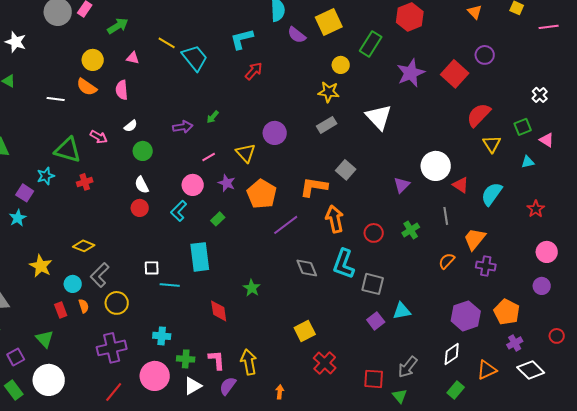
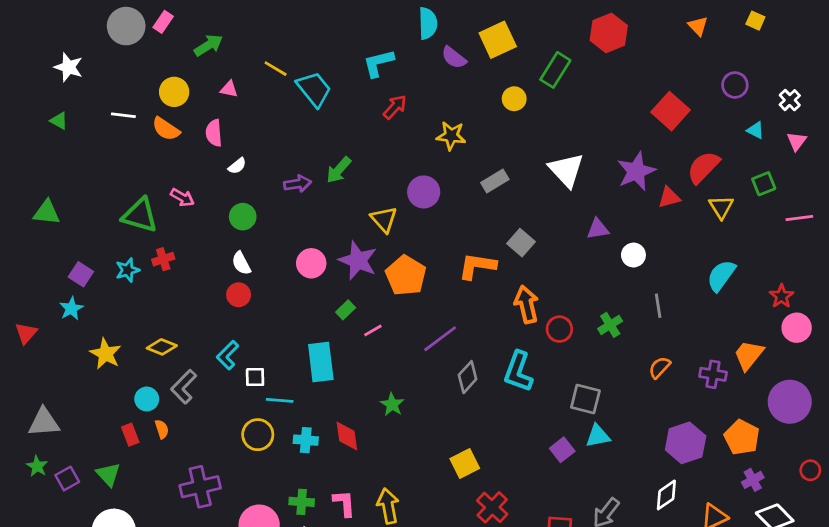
pink line: (549, 27) -> (799, 218), moved
purple circle: (485, 55) -> (735, 85), moved
purple star: (411, 73) -> (636, 171), moved
yellow star: (329, 92) -> (451, 136), moved
white cross: (540, 95) -> (790, 100), moved
white line: (56, 99) -> (123, 115), moved
green arrow: (213, 117) -> (339, 170), size x1.5
white semicircle: (131, 126) -> (237, 166), moved
pink triangle: (547, 140) -> (797, 141), moved, turned 35
pink line: (209, 157) -> (373, 330), moved
cyan triangle: (528, 162) -> (755, 130), moved, turned 40
white circle: (436, 166) -> (633, 255), moved, size x0.6
cyan star: (46, 176) -> (128, 270), moved
purple star: (227, 183) -> (358, 261), size x1.6
purple triangle: (402, 185) -> (598, 229), moved, turned 36
red triangle: (461, 185) -> (669, 197), moved, turned -48
cyan L-shape: (179, 211) -> (228, 355), moved
orange arrow: (335, 219) -> (527, 304), moved
purple line: (286, 225) -> (440, 339), moved
orange trapezoid: (475, 239) -> (749, 355), moved
pink circle: (547, 252) -> (797, 328), moved
yellow star: (41, 266) -> (106, 354), moved
gray diamond: (307, 268) -> (468, 377), turned 65
gray square: (373, 284) -> (585, 399), moved
purple circle: (542, 286) -> (790, 402), size x1.8
yellow circle: (117, 303) -> (258, 435), moved
cyan cross: (162, 336) -> (306, 440), moved
purple square: (16, 357) -> (67, 479), moved

